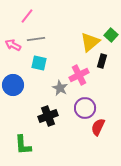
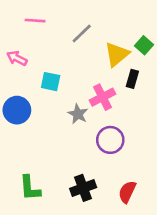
pink line: (27, 16) -> (35, 21), turned 56
gray line: (36, 39) -> (82, 34), moved, turned -36
black cross: (48, 116) -> (83, 188), moved
red semicircle: (98, 127) -> (127, 192), moved

